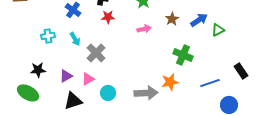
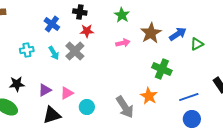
brown star: (172, 19) -> (151, 33), size x1.5
gray cross: (96, 53) -> (75, 51), moved
orange star: (170, 82) -> (149, 96), turned -30
gray arrow: (146, 93) -> (125, 107), turned 60
blue circle: (229, 105) -> (192, 119), moved

